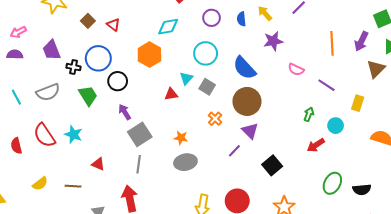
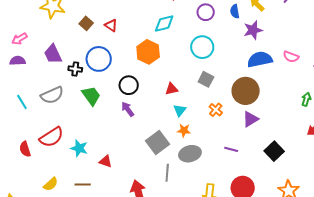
purple star: (273, 41) -> (253, 30), moved
blue semicircle: (244, 68) -> (260, 59), moved, turned 125
cyan triangle: (186, 78) -> (180, 110), moved
black circle: (118, 81) -> (129, 85), moved
purple triangle: (250, 131) -> (250, 119), turned 48
cyan star: (73, 134) -> (79, 148), moved
gray square: (140, 134) -> (157, 142), moved
red semicircle: (44, 135) -> (52, 137), turned -85
purple line: (234, 151) -> (231, 149), moved, turned 64
gray line: (139, 164) -> (167, 173), moved

